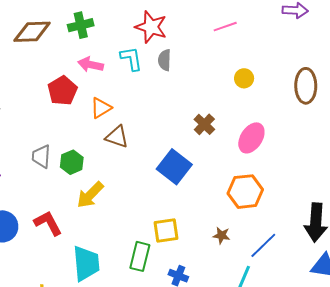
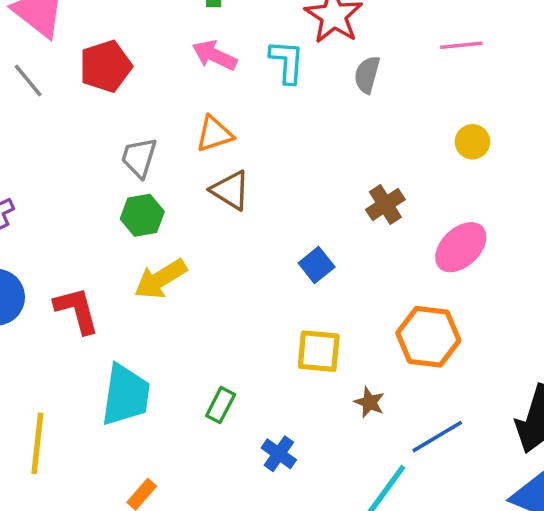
gray semicircle: (164, 60) -> (367, 75), moved
red pentagon: (62, 91) -> (106, 66), moved
gray trapezoid: (41, 156) -> (139, 158), moved
blue square: (174, 167) -> (317, 265), size x0.6
yellow square: (166, 230) -> (319, 351), moved
green rectangle: (140, 256) -> (221, 405), size x0.7

